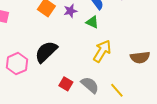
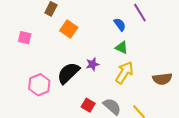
purple star: (70, 11) -> (92, 64), moved
green triangle: (92, 22) -> (122, 47), moved

